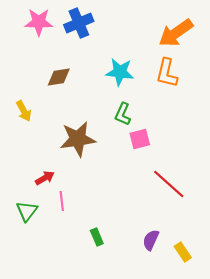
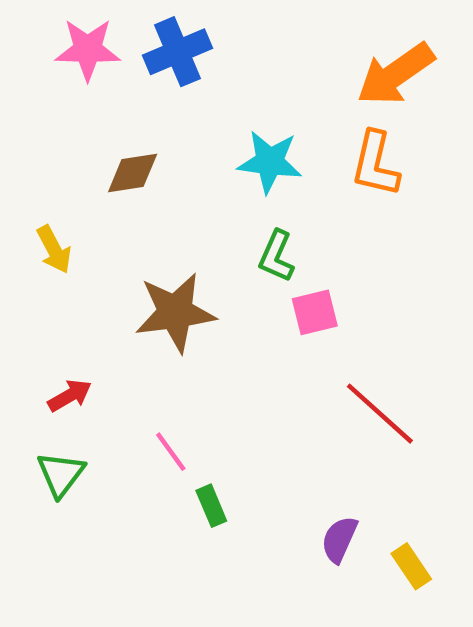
red arrow: (45, 178) -> (70, 396), moved
pink line: (62, 201) -> (171, 452), moved, turned -30
green rectangle: (97, 237) -> (211, 506), moved

